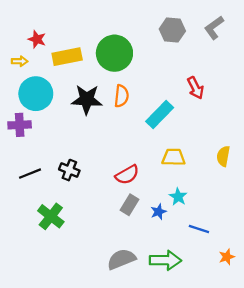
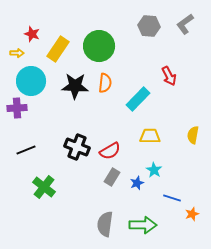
yellow rectangle: (67, 57) -> (58, 49), turned -45
black cross: (69, 170) -> (77, 147), moved, size x1.4
orange star: (227, 257) -> (192, 214), moved
gray semicircle: (121, 259) -> (105, 224), turned -60

